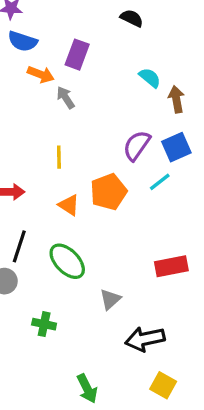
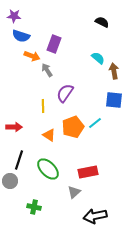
black semicircle: (132, 18) -> (102, 22), moved
purple semicircle: (137, 146) -> (65, 93), moved
blue square: (176, 147) -> (114, 100), turned 30
cyan line: (160, 182) -> (95, 123), moved
red rectangle: (171, 266) -> (88, 172), moved

